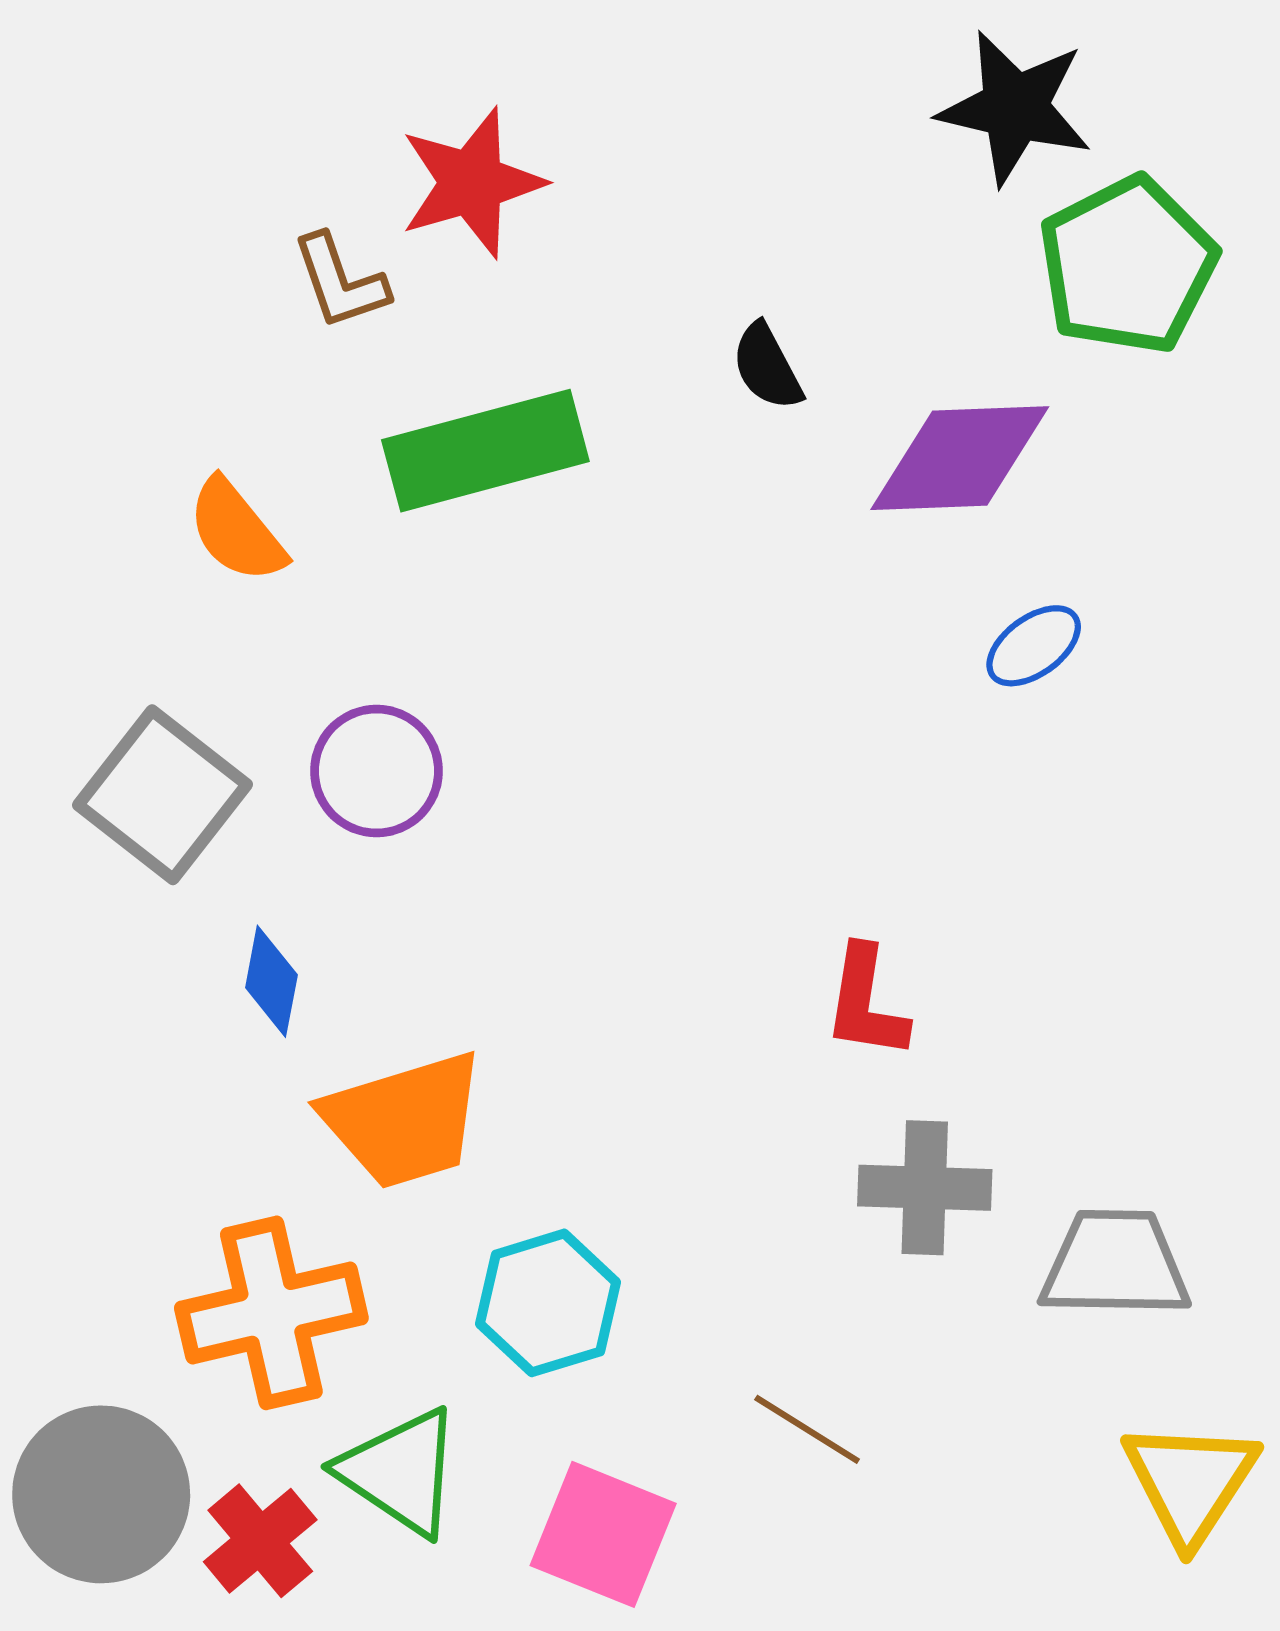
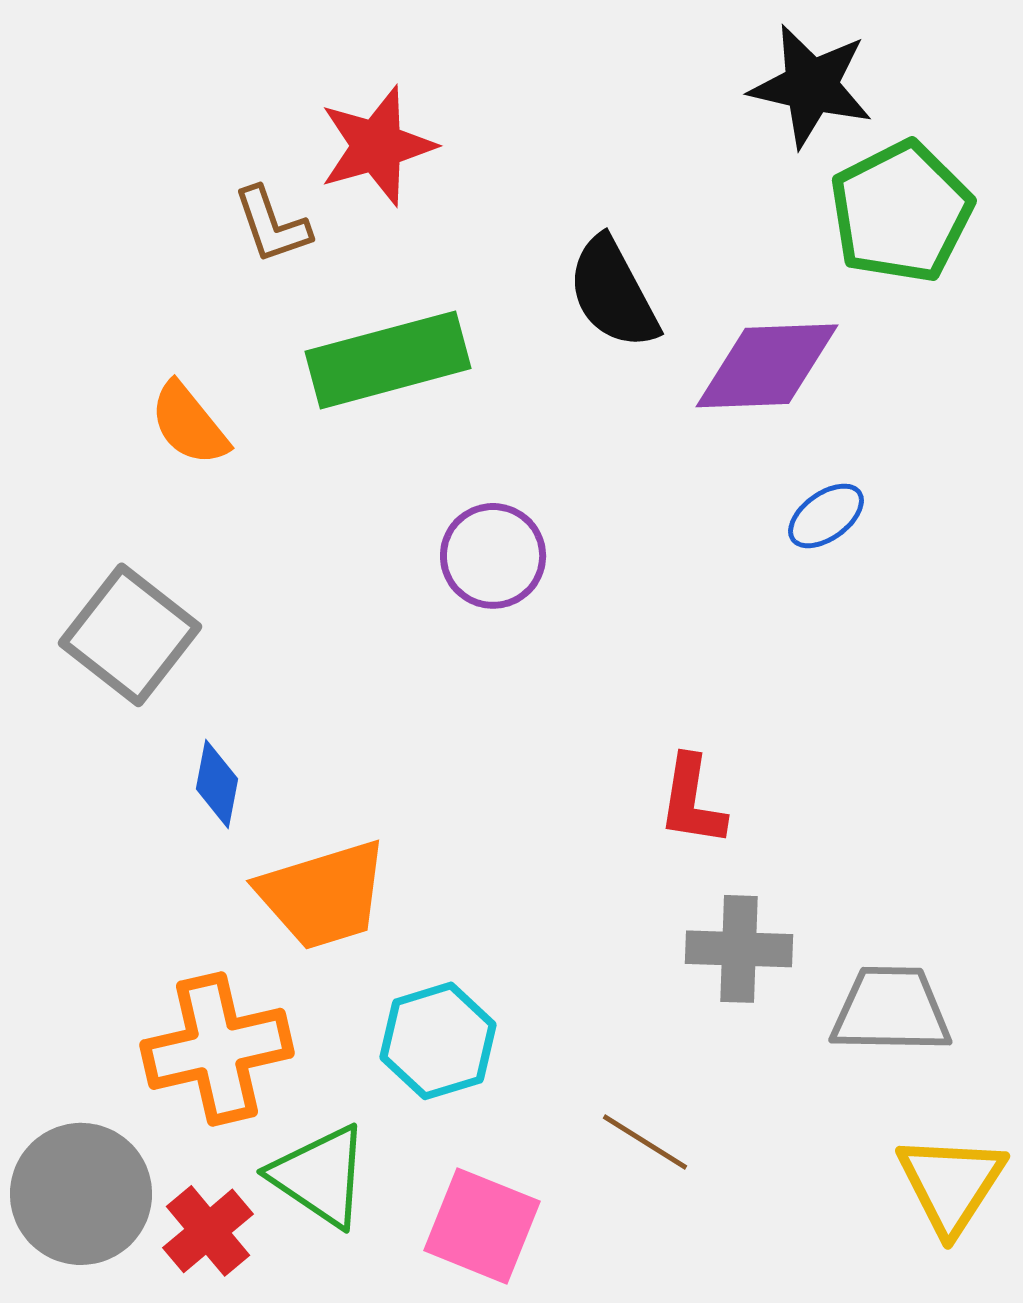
black semicircle: (767, 367) -> (613, 293), size x1.6
purple circle: (377, 771) -> (493, 556), moved

